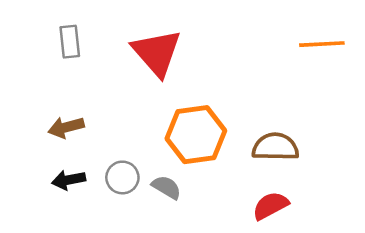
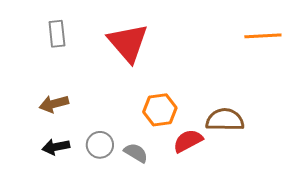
orange hexagon: (196, 135) -> (160, 110), size x0.7
red semicircle: (271, 206) -> (188, 141), moved

